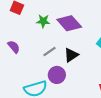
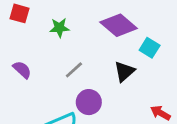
purple diamond: (69, 23) -> (119, 25), moved
black triangle: (71, 55) -> (124, 71), moved

